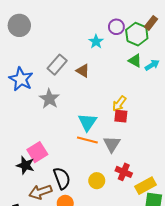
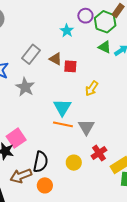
red square: (121, 116) -> (70, 66), moved
red cross: (124, 172) -> (99, 153), turned 35
black semicircle: (62, 178) -> (41, 162), turned 35

